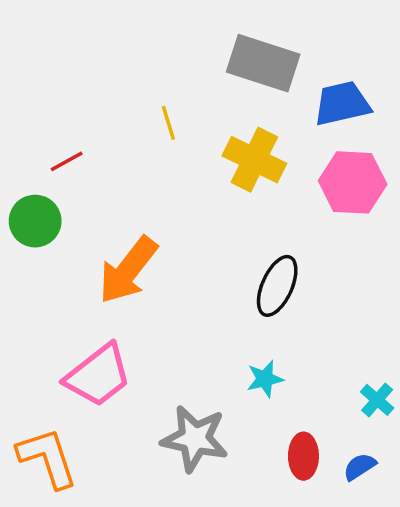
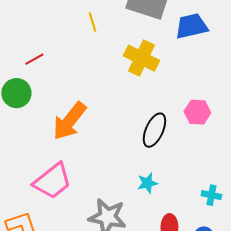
yellow line: (168, 123) -> (92, 22), moved
pink hexagon: (353, 182) -> (197, 112), moved, size x0.7
cyan cross: (377, 400) -> (211, 195), turned -30

